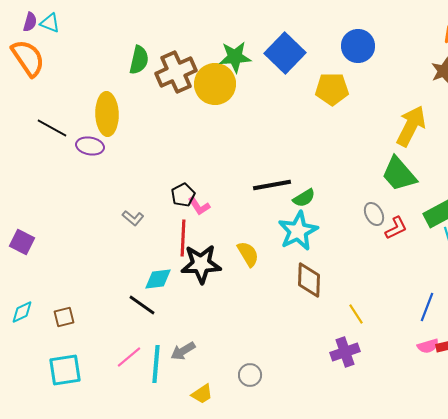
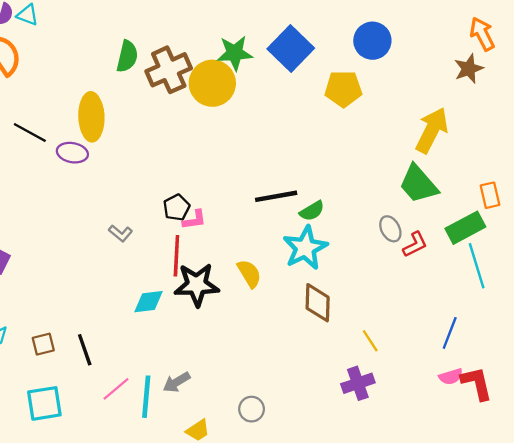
pink L-shape: (199, 206) -> (194, 220), turned -65
black line: (142, 305) -> (85, 350), moved, turned 36

